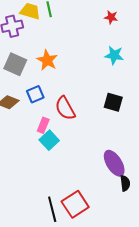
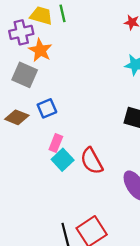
orange star: (47, 60) -> (40, 50), moved
red semicircle: (65, 108) -> (92, 161), moved

